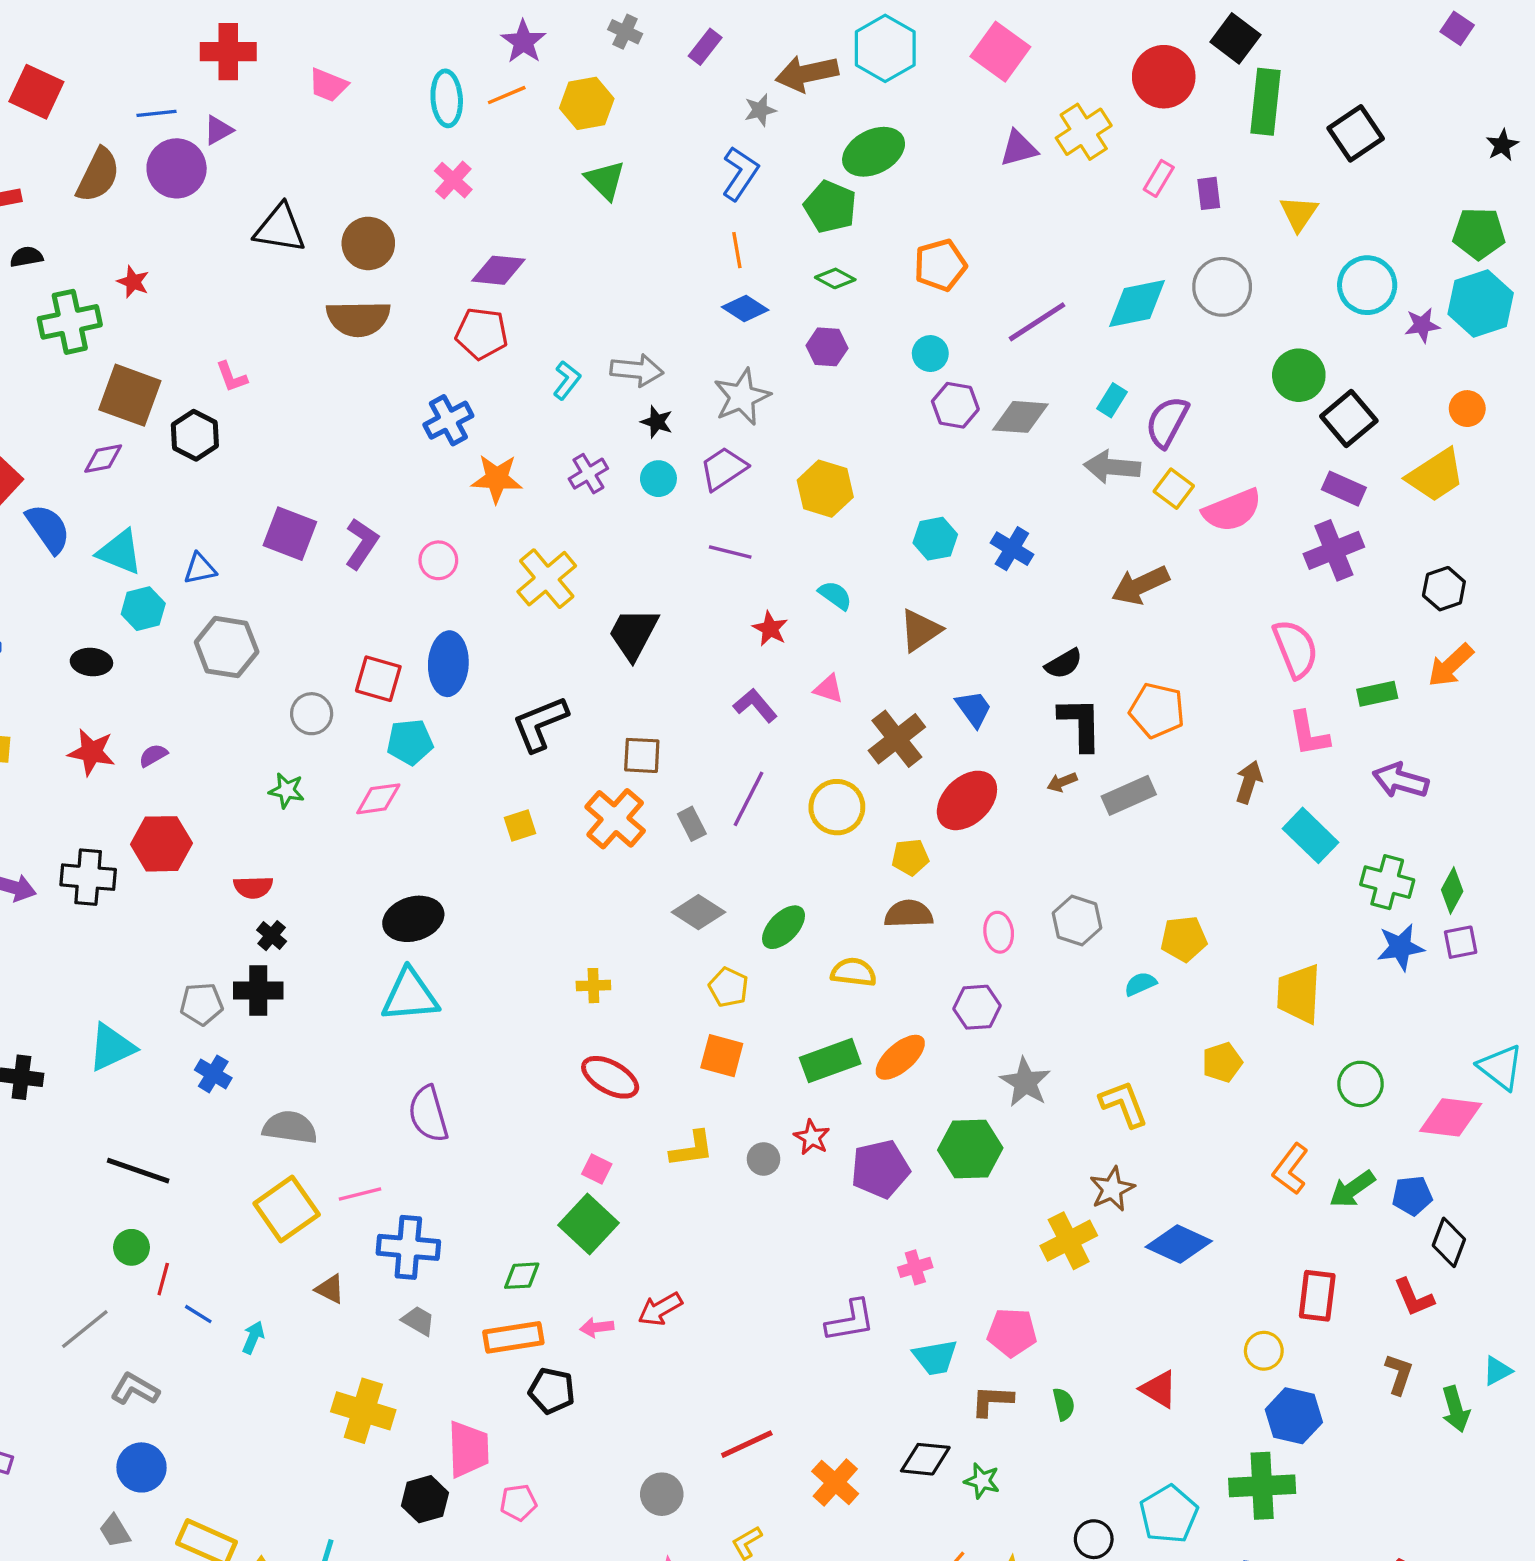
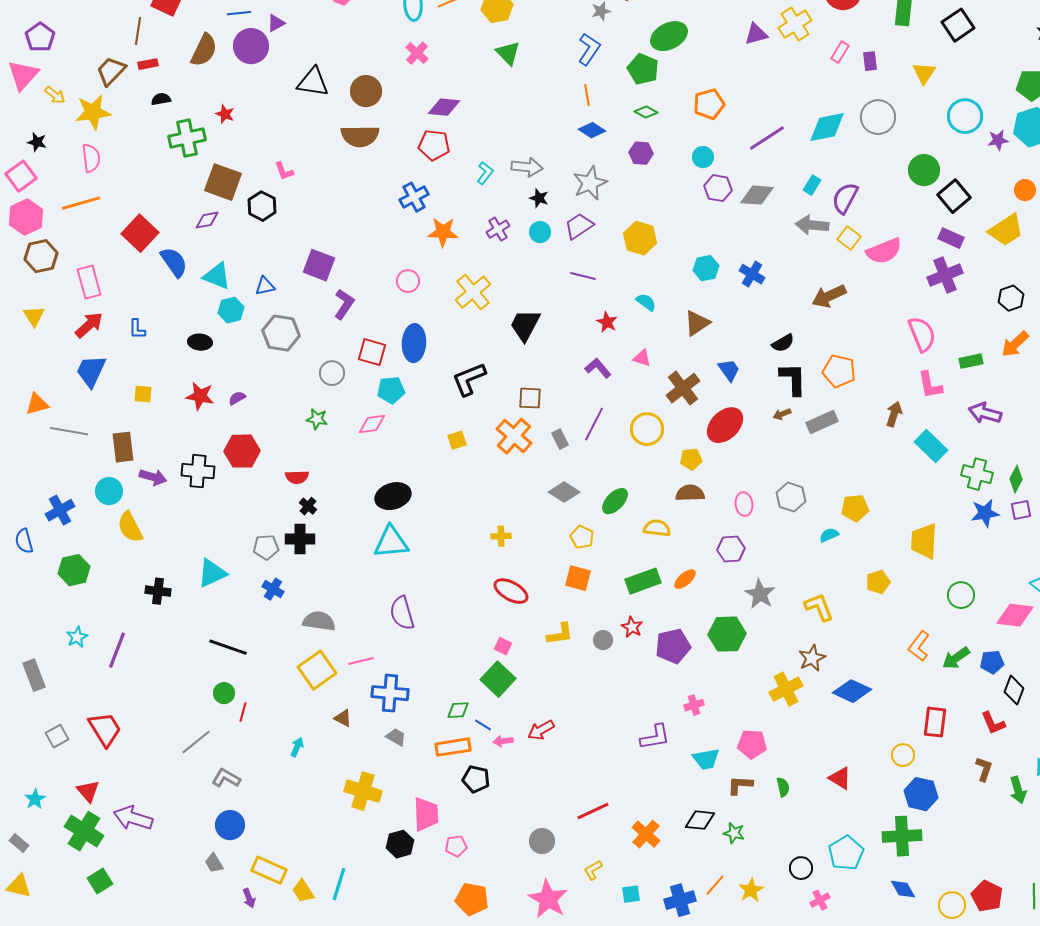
purple L-shape: (362, 544) -> (344, 304), moved
orange ellipse: (900, 1057) -> (685, 579), size x0.7
blue line: (198, 1314) -> (483, 725), moved

